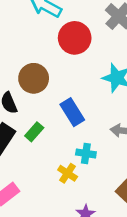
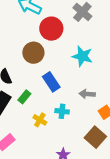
brown circle: (34, 78) -> (33, 53), moved
yellow cross: (68, 173) -> (40, 120), moved

